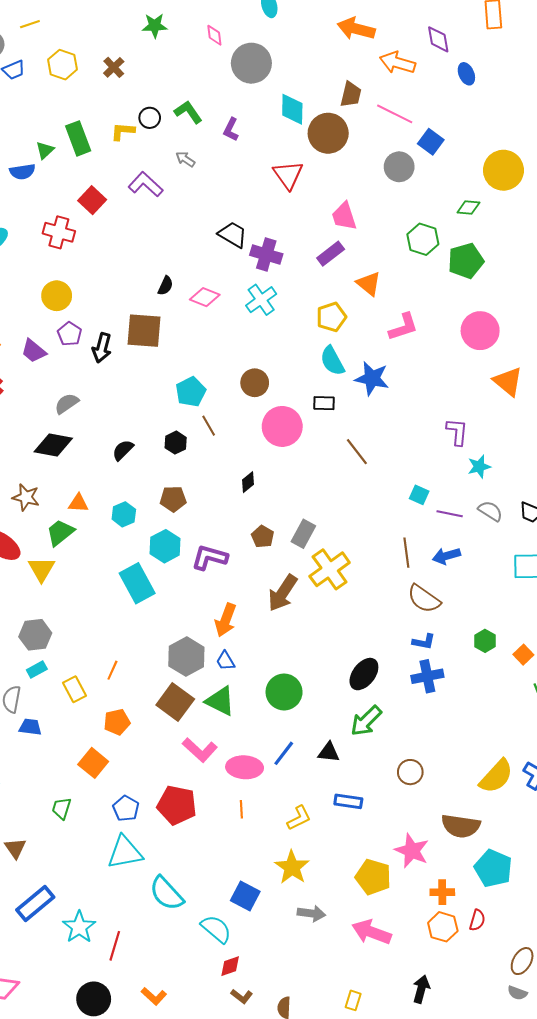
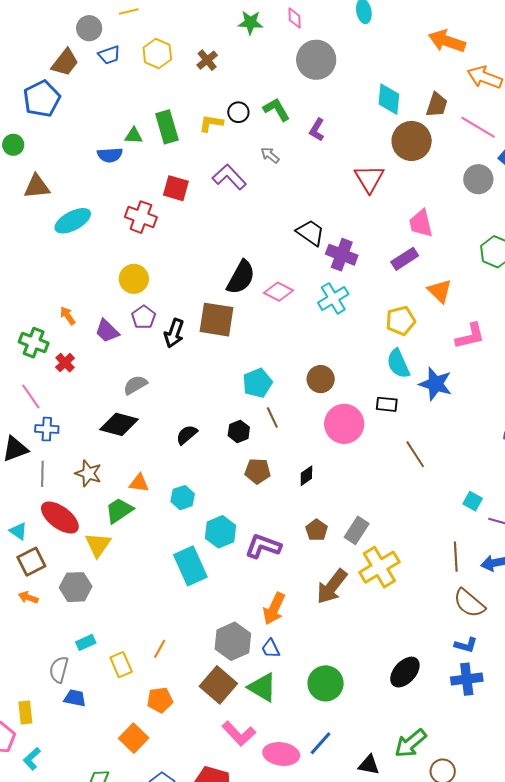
pink diamond: (214, 35) -> (295, 18), moved
gray circle: (251, 63) -> (316, 60), moved
cyan diamond: (292, 109) -> (389, 99), moved
green triangle: (45, 150) -> (134, 136), turned 42
red square: (92, 200) -> (176, 188), turned -32
black semicircle: (165, 286) -> (241, 277), size x1.8
brown pentagon: (173, 499) -> (258, 471), moved
gray hexagon: (35, 635) -> (76, 587), moved
green arrow: (366, 721) -> (411, 743), moved
black triangle: (329, 752) -> (369, 765), moved

